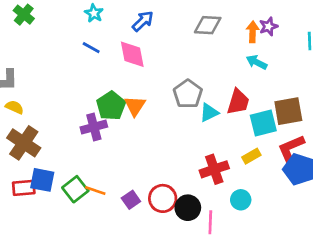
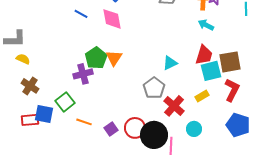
gray pentagon: (188, 94) -> (154, 88), moved
red trapezoid: (238, 102) -> (204, 55), moved
brown cross: (24, 143) -> (30, 86), size x0.7
red L-shape: (291, 148) -> (232, 90), turned 140
red cross: (214, 169) -> (174, 106), turned -30
blue pentagon: (299, 169) -> (238, 125), moved
green square: (75, 189) -> (65, 102), moved
black circle: (188, 208) -> (154, 135), size x1.4

